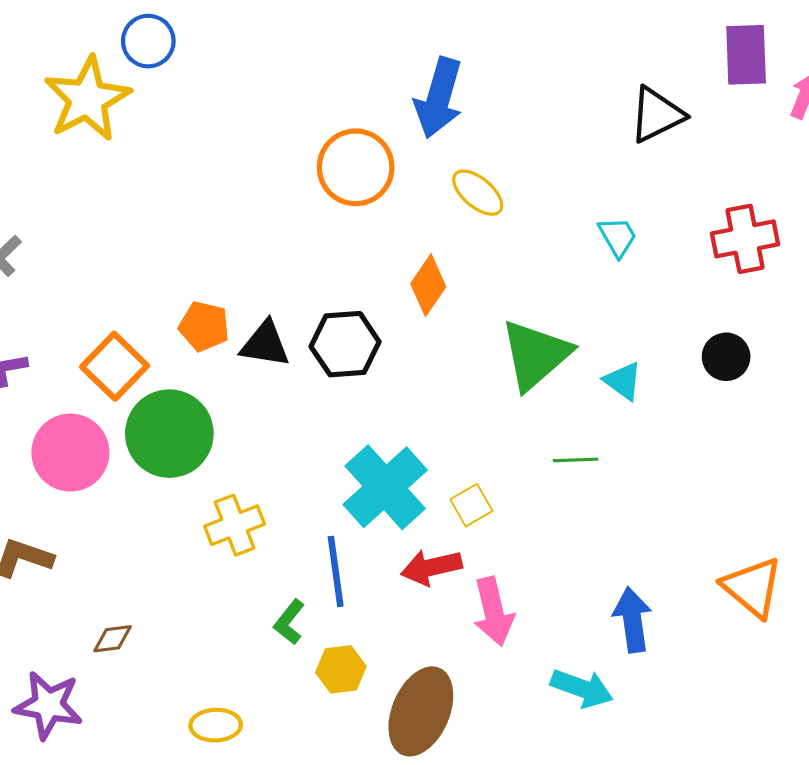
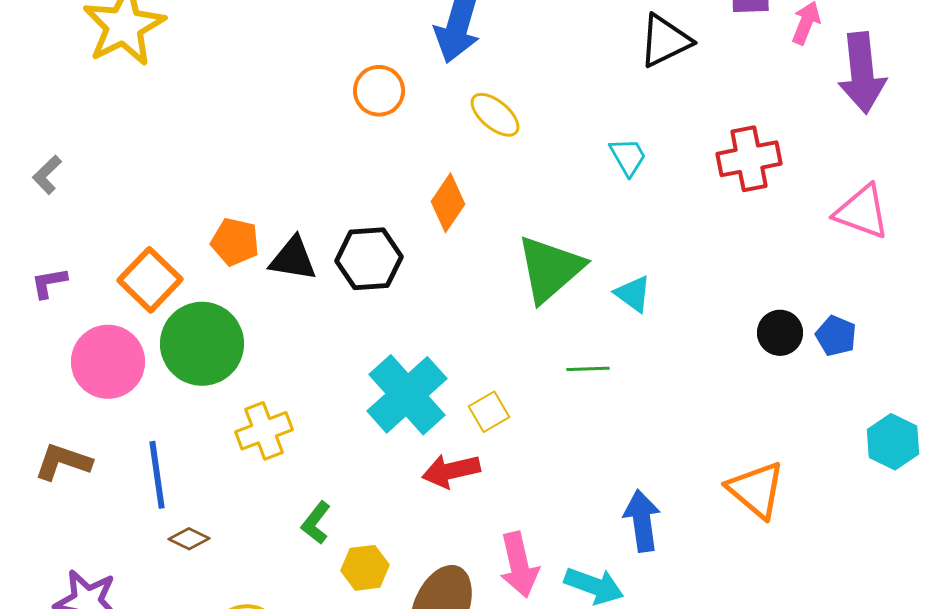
orange circle: (356, 167) -> (379, 91), size x0.7
black circle: (726, 357) -> (780, 333), moved
blue line: (336, 571) -> (157, 475), moved
pink arrow: (493, 611) -> (519, 565), moved
brown diamond: (113, 639) -> (189, 539), moved, turned 33

